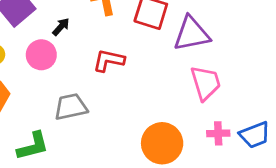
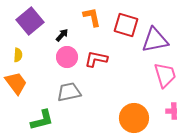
pink circle: (41, 55) -> (67, 57), moved

